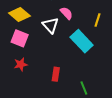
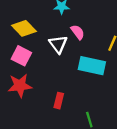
cyan rectangle: (82, 41) -> (92, 66), turned -40
red star: (21, 64) -> (20, 86), size x1.5

